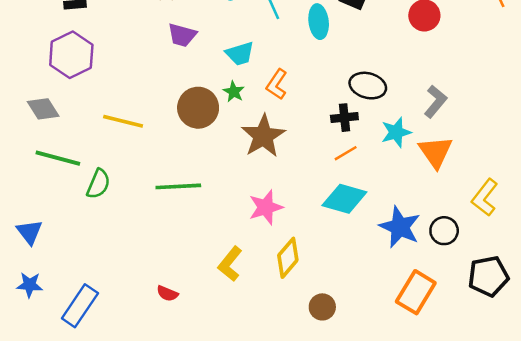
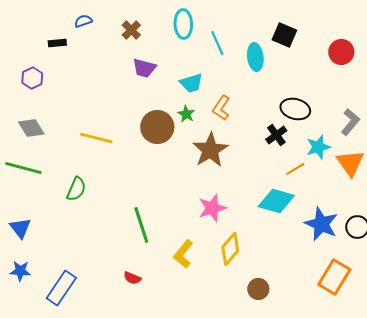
purple hexagon: (71, 55) -> (32, 78), moved, size x0.6
black cross: (344, 118) -> (276, 135), turned -30
orange line: (346, 153) -> (295, 169), moved
green line: (58, 158) -> (23, 168), moved
green line: (178, 186) -> (141, 225), moved, turned 75

